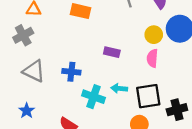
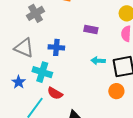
gray cross: (23, 35) -> (35, 13), moved
cyan cross: (94, 97) -> (42, 72), moved

